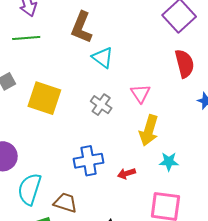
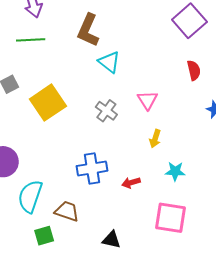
red semicircle: (184, 64) -> (194, 70), size x0.7
yellow square: (44, 98) -> (48, 103), turned 36
yellow arrow: (149, 130) -> (155, 139), size x0.6

